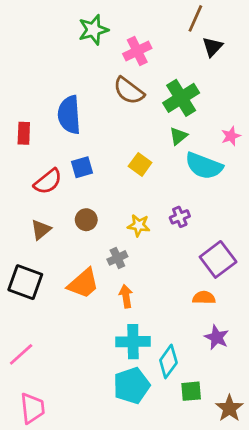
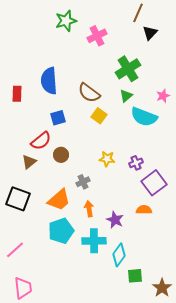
brown semicircle: (129, 91) -> (89, 93), moved
red semicircle: (48, 181) -> (41, 141), moved
purple cross: (180, 217) -> (136, 163), moved
yellow star: (139, 225) -> (107, 159), moved
purple star: (217, 337) -> (115, 220), moved
cyan pentagon: (132, 386) -> (61, 231), moved

